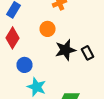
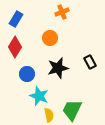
black star: (66, 50) -> (58, 68), moved

